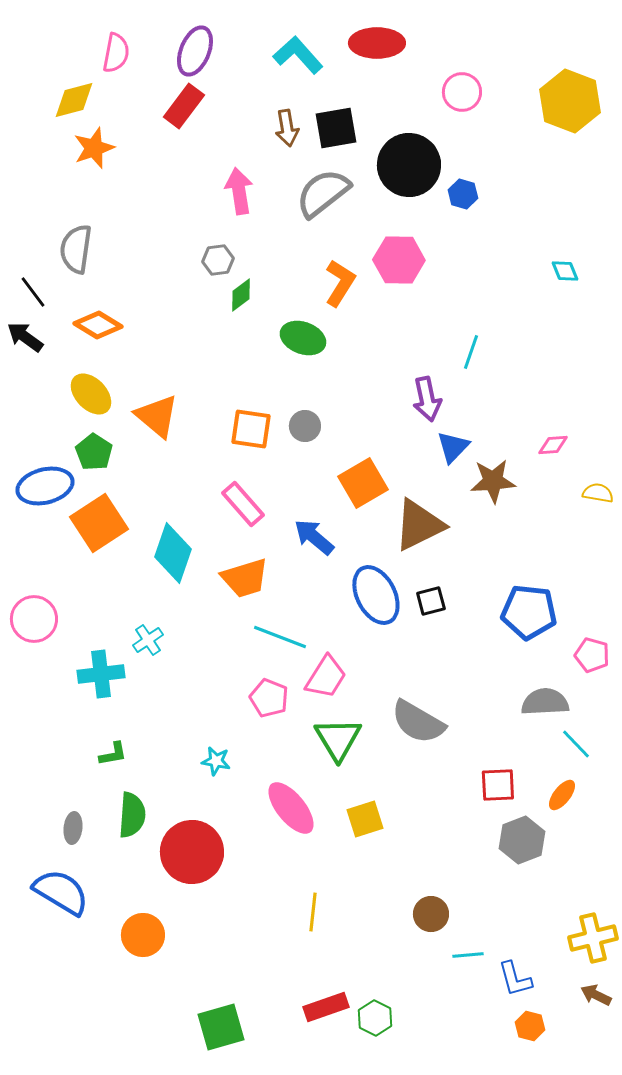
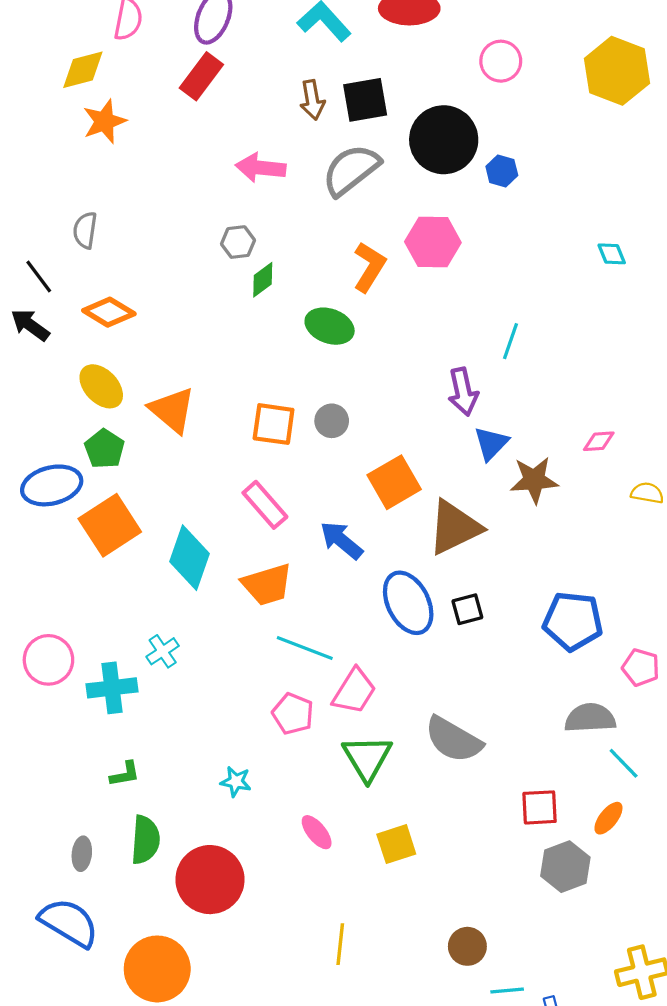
pink arrow: (239, 191) -> (261, 168), turned -75
gray semicircle: (76, 249) -> (85, 230), size x0.7
pink circle: (34, 619) -> (48, 660), moved
pink ellipse: (291, 808) -> (317, 832), size x0.6
orange circle: (143, 935) -> (157, 969), size x1.4

